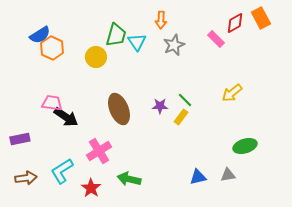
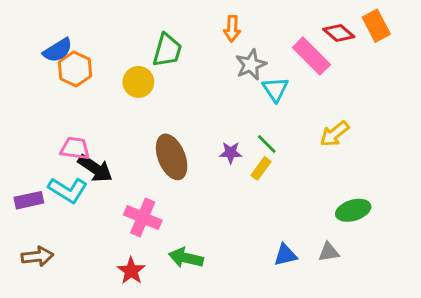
red diamond: (235, 23) -> (339, 33), turned 70
pink rectangle: (216, 39) -> (311, 56), size x1.5
cyan triangle: (137, 42) -> (275, 89), moved
pink cross: (99, 151) -> (143, 217), turned -35
cyan L-shape: (62, 171) -> (68, 190), moved, turned -116

